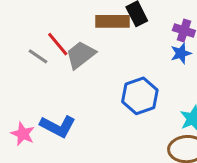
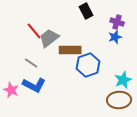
brown rectangle: (112, 21) -> (70, 50), moved
gray line: (38, 56) -> (31, 63), moved

